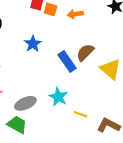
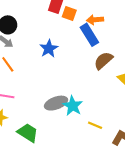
blue rectangle: (67, 62) -> (89, 35), moved
gray ellipse: (25, 103) -> (56, 103), moved

